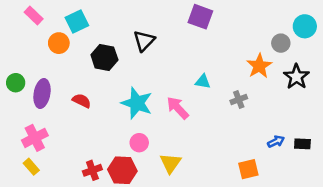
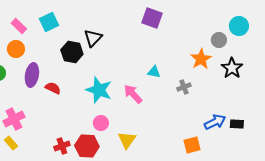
pink rectangle: (34, 15) -> (19, 26), moved
black triangle: (144, 41) -> (93, 38), moved
orange circle: (59, 43) -> (16, 49), moved
purple ellipse: (42, 93) -> (32, 75), moved
blue arrow: (276, 141) -> (215, 122), size x1.5

